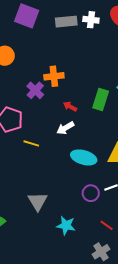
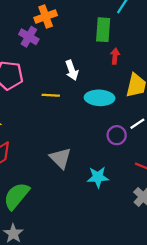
red arrow: (70, 106) -> (115, 56), moved, turned 80
white arrow: (65, 128) -> (72, 70), turned -66
yellow line: (31, 143) -> (51, 95), moved

